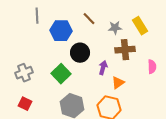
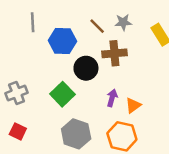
gray star: (115, 28) -> (123, 22), moved
brown cross: (125, 50) -> (114, 53), moved
purple arrow: (103, 68) -> (112, 98), moved

